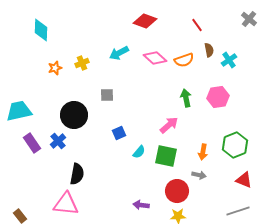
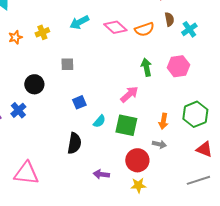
black circle: (74, 115) -> (34, 84), size x0.7
black semicircle: (77, 174) -> (74, 143), moved

